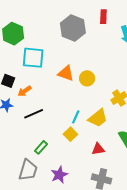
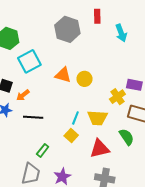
cyan square: (33, 58) -> (29, 61), turned -30
black line: (34, 114) -> (33, 117), turned 30
yellow trapezoid: (98, 118) -> (97, 118), turned 45
red triangle: (98, 149) -> (100, 149), size x1.5

